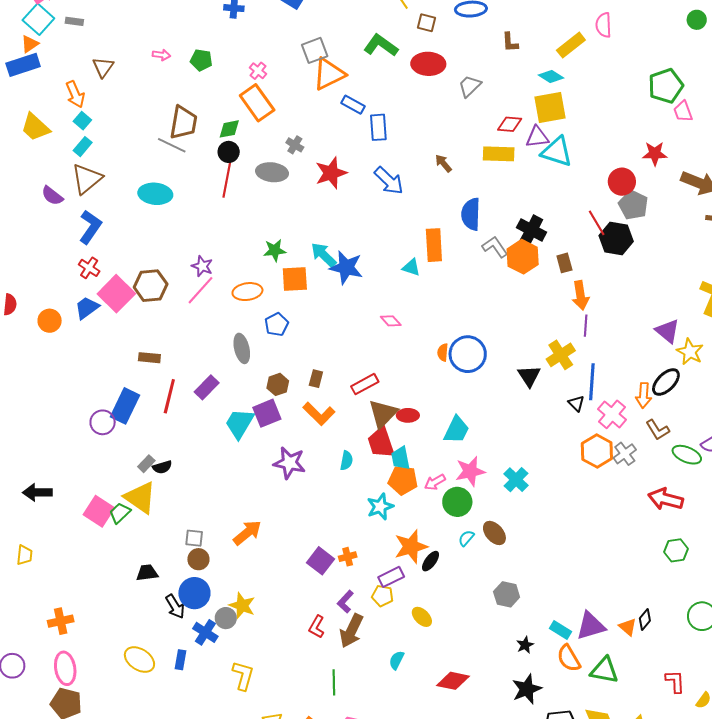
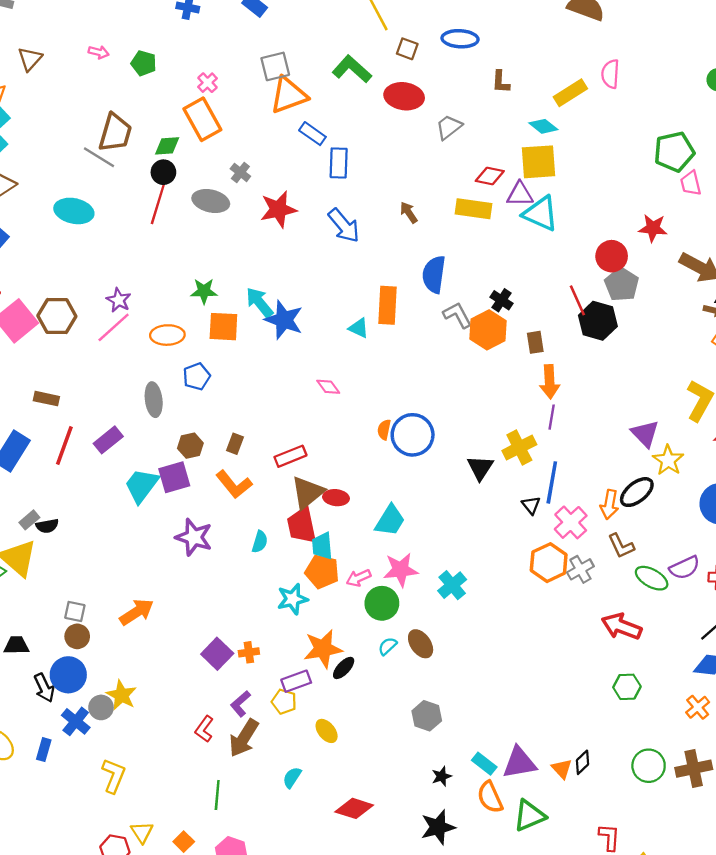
black cross: (531, 230) -> (502, 300), size x0.7
green triangle: (604, 670) -> (529, 816), turned -40

